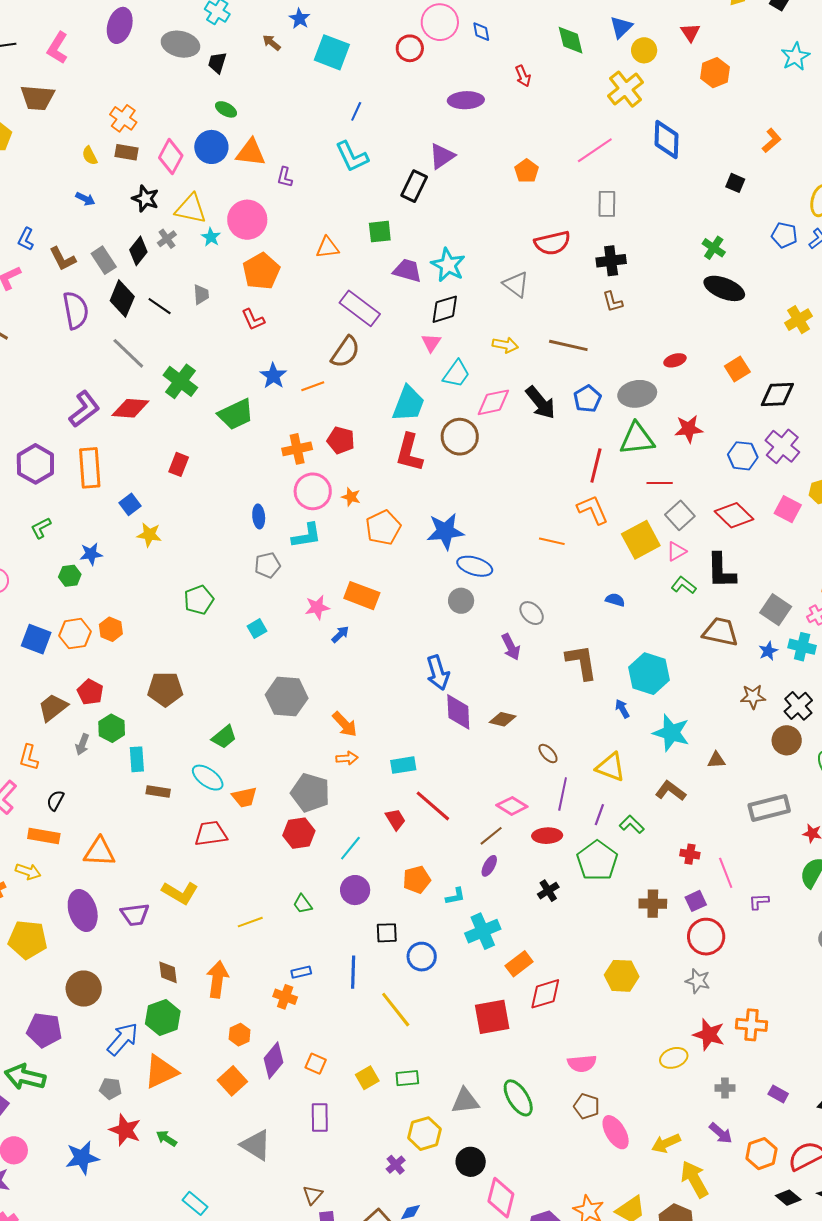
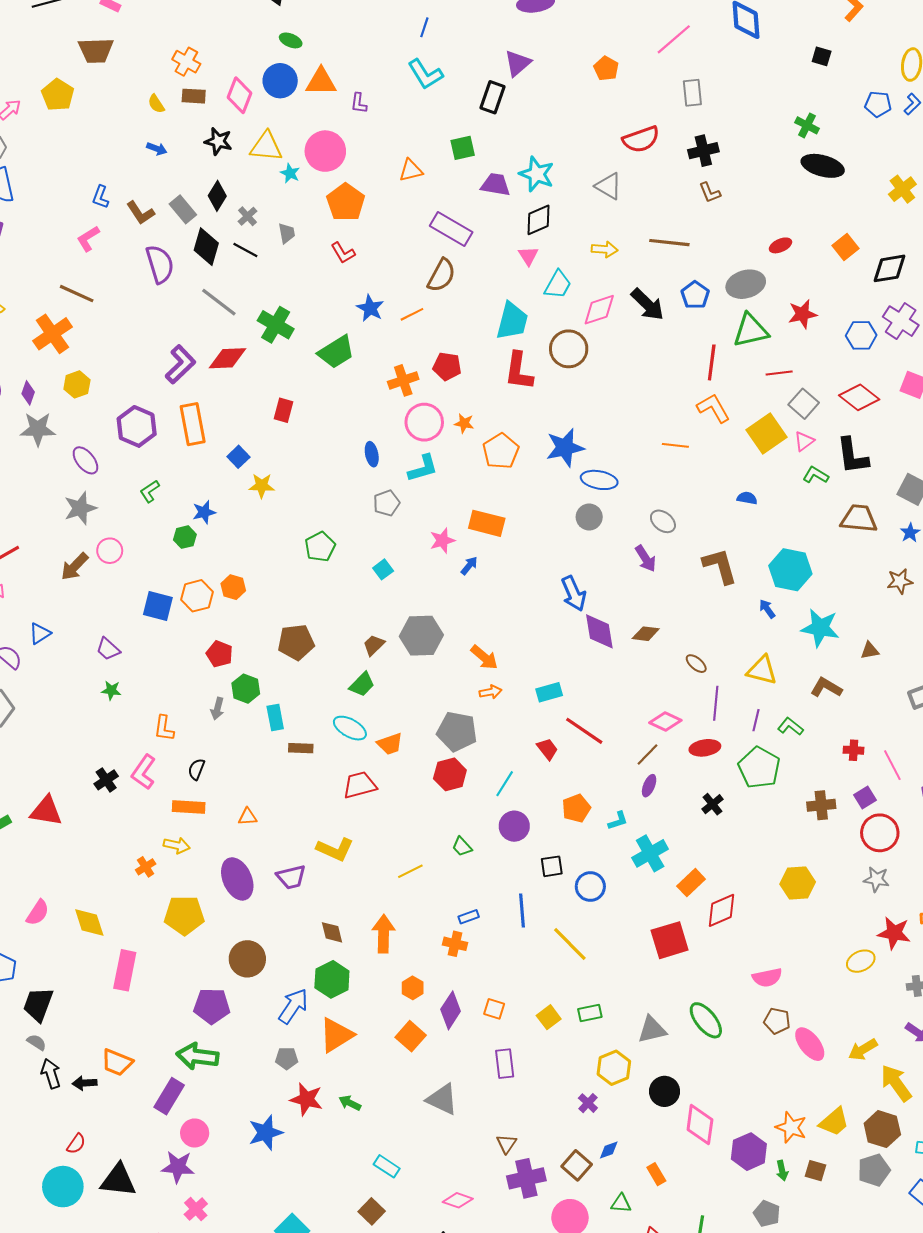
gray cross: (167, 239) -> (248, 216), moved
brown trapezoid: (53, 707) -> (374, 645), moved, size x0.7
orange triangle: (99, 852) -> (248, 817), size x0.6

